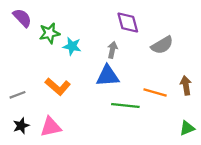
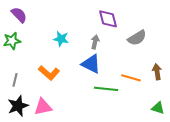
green star: (50, 33) -> (12, 41), moved
blue triangle: (108, 76) -> (91, 64), turned 30
gray line: (17, 95) -> (15, 80), turned -56
black star: (21, 126) -> (18, 106), size x1.5
green triangle: (187, 128) -> (158, 108), turned 40

